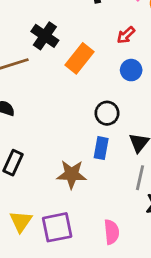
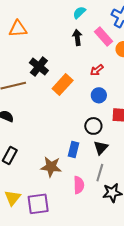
black circle: (107, 113) -> (93, 126), moved
pink semicircle: (112, 232) -> (79, 185), moved

